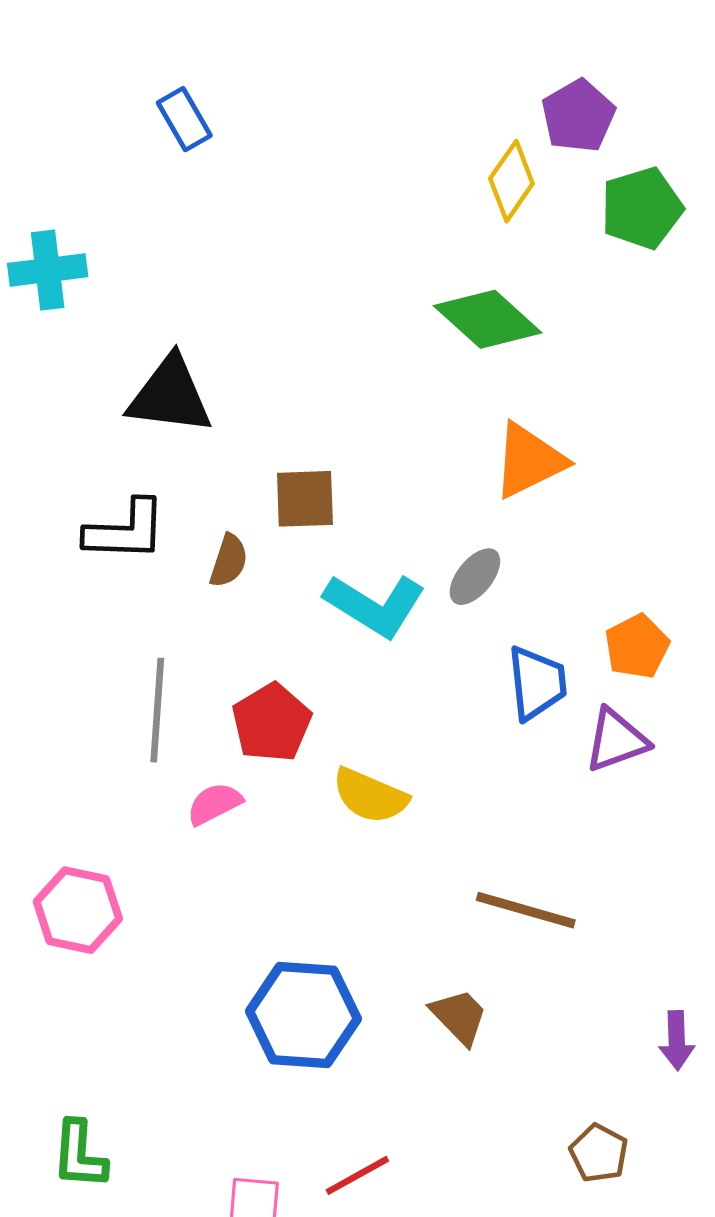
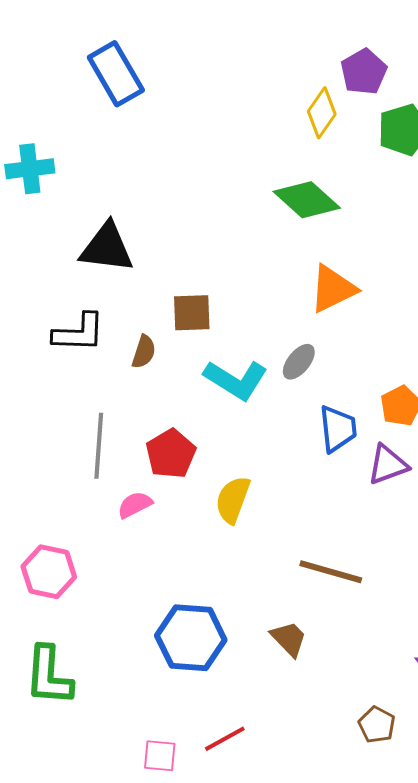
blue rectangle: (184, 119) -> (116, 74), size x1.6
yellow semicircle: (370, 796) -> (233, 500), turned 87
green L-shape: (79, 1155) -> (49, 676), moved, size x1.4

